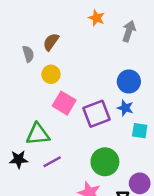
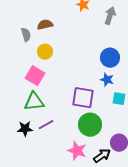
brown semicircle: (51, 42) -> (45, 25), turned 42
pink square: (64, 103) -> (35, 76), moved
purple square: (97, 114) -> (83, 98), moved, turned 30
black star: (19, 159) -> (25, 129), moved

